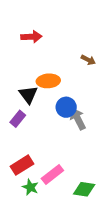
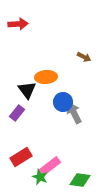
red arrow: (31, 37) -> (18, 24), moved
green star: (30, 187) -> (40, 177), moved

